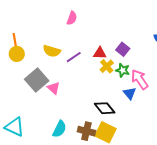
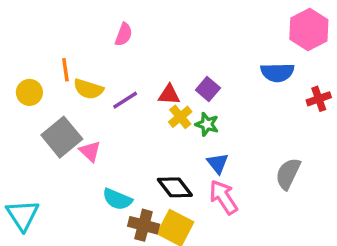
orange line: (15, 40) -> (65, 70), moved
pink arrow: (140, 79) -> (223, 197), moved
cyan triangle: (14, 127) -> (23, 215), turned 30
cyan semicircle: (59, 129) -> (117, 199), moved, turned 84

